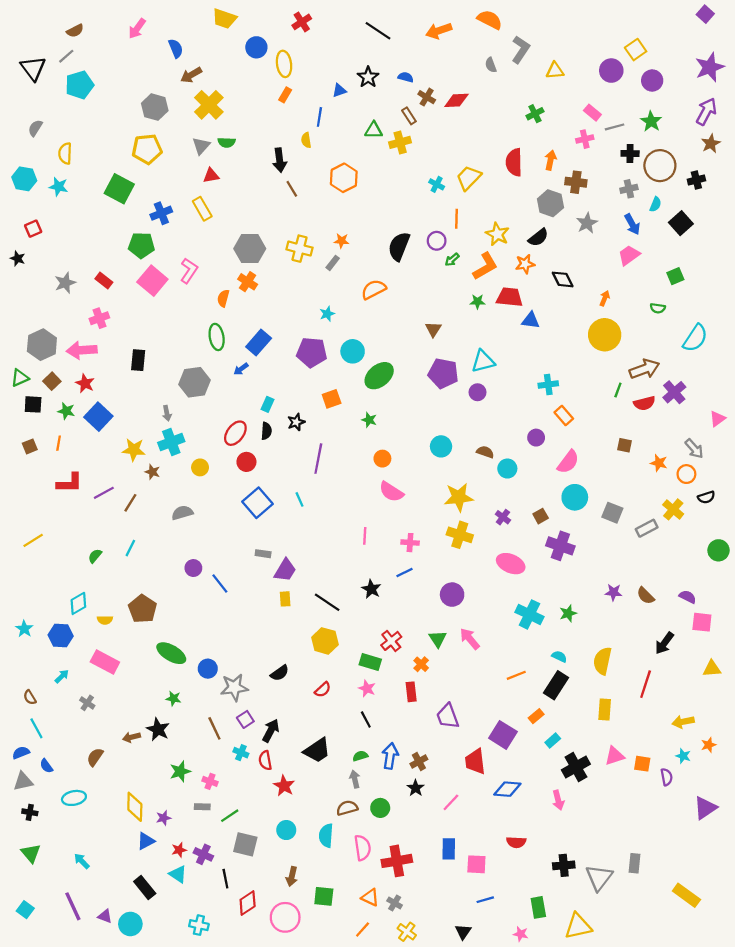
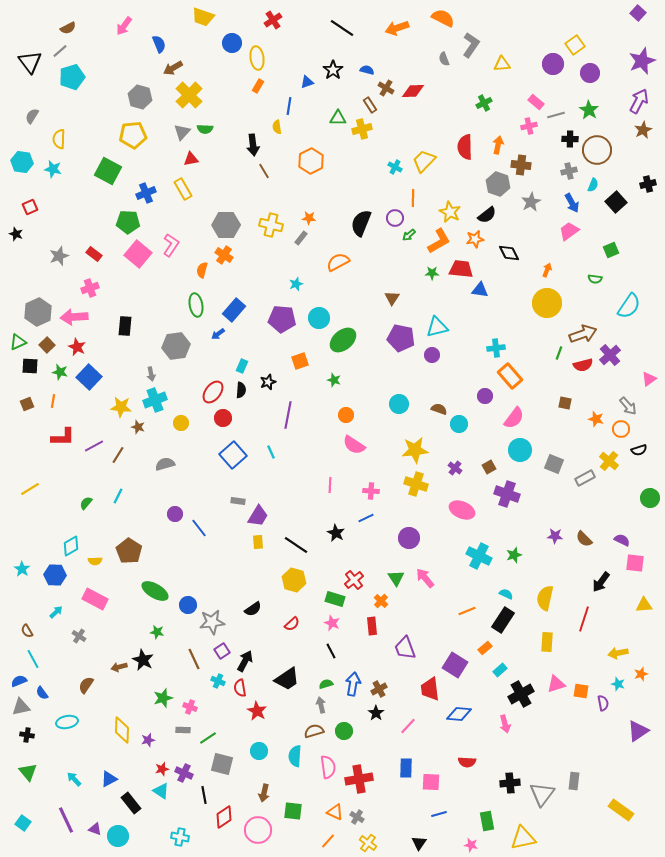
black cross: (696, 180) -> (648, 184), moved
orange rectangle: (564, 415) -> (510, 376), size x1.4
blue triangle: (146, 841) -> (109, 779), moved

